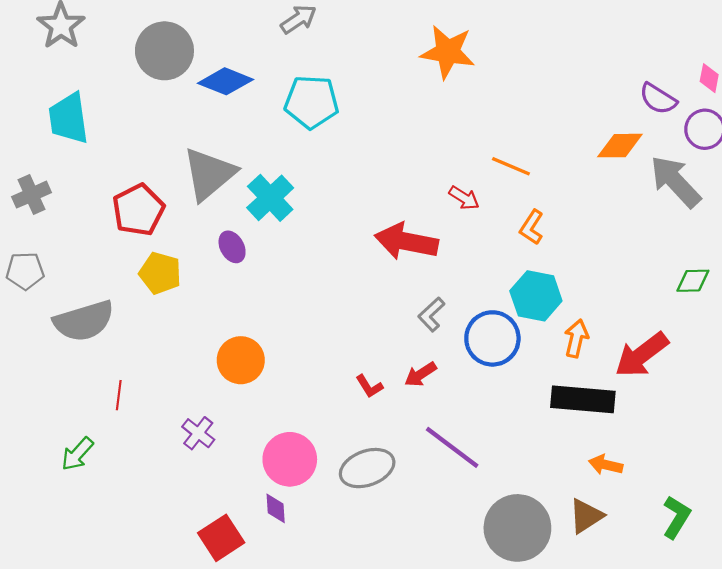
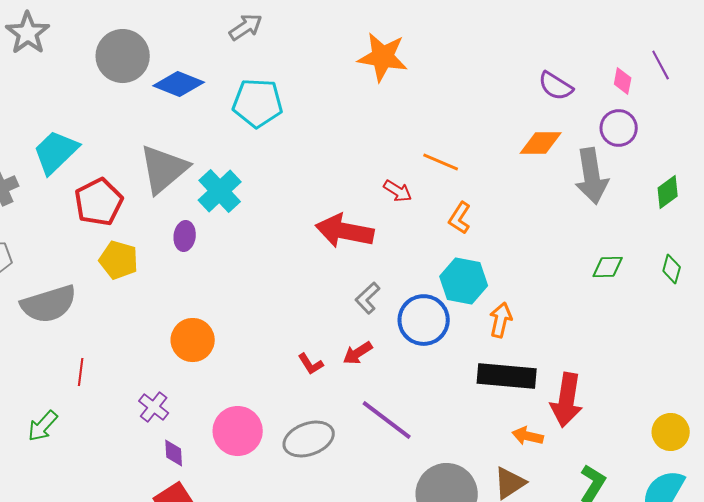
purple semicircle: (658, 99) -> (556, 86), moved
cyan trapezoid: (69, 118) -> (56, 152), moved, turned 54
gray arrow: (675, 182) -> (592, 176), turned -146
purple ellipse: (232, 247) -> (185, 236), turned 36
red arrow: (642, 355) -> (567, 400), moved, turned -44
purple diamond: (276, 508) -> (174, 453), moved

